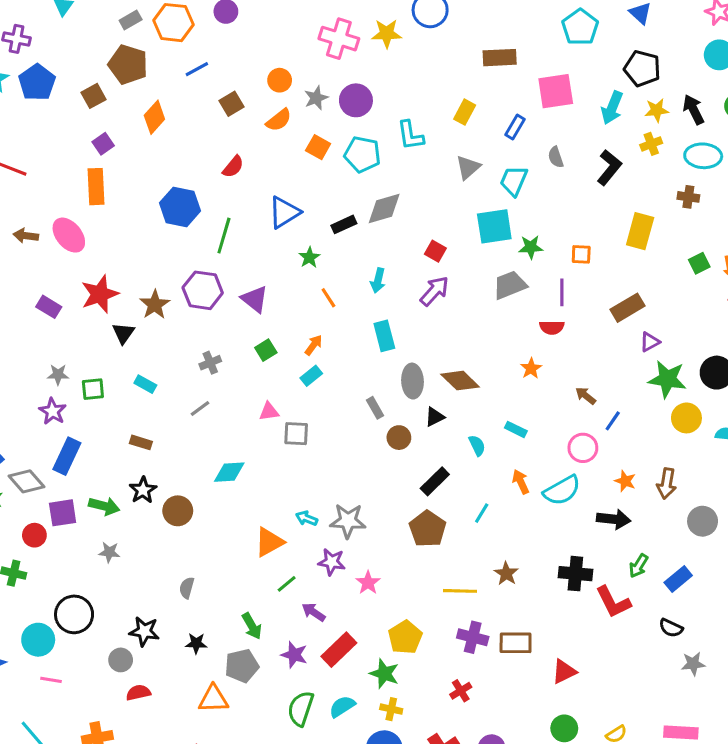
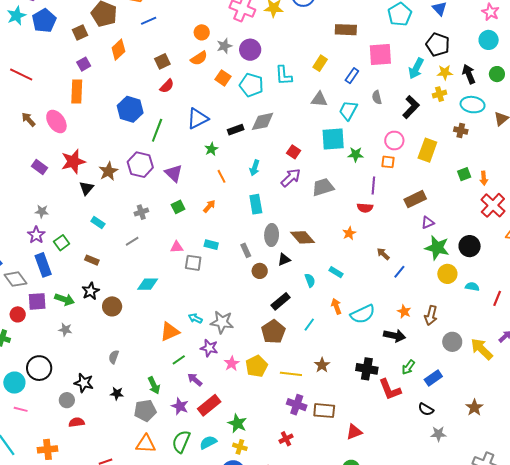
brown square: (231, 104) -> (162, 61), moved
gray triangle: (468, 167) -> (319, 99), turned 42
brown arrow: (26, 236) -> (28, 120), turned 35
gray trapezoid: (510, 285) -> (323, 187), moved
cyan rectangle: (311, 376) -> (211, 245), moved, turned 48
green square: (93, 389) -> (62, 243), moved, turned -35
pink circle: (583, 448) -> (394, 141), moved
blue rectangle: (67, 456) -> (43, 265), turned -50
yellow pentagon: (405, 637) -> (257, 366), moved
orange triangle: (213, 699) -> (146, 444), moved

